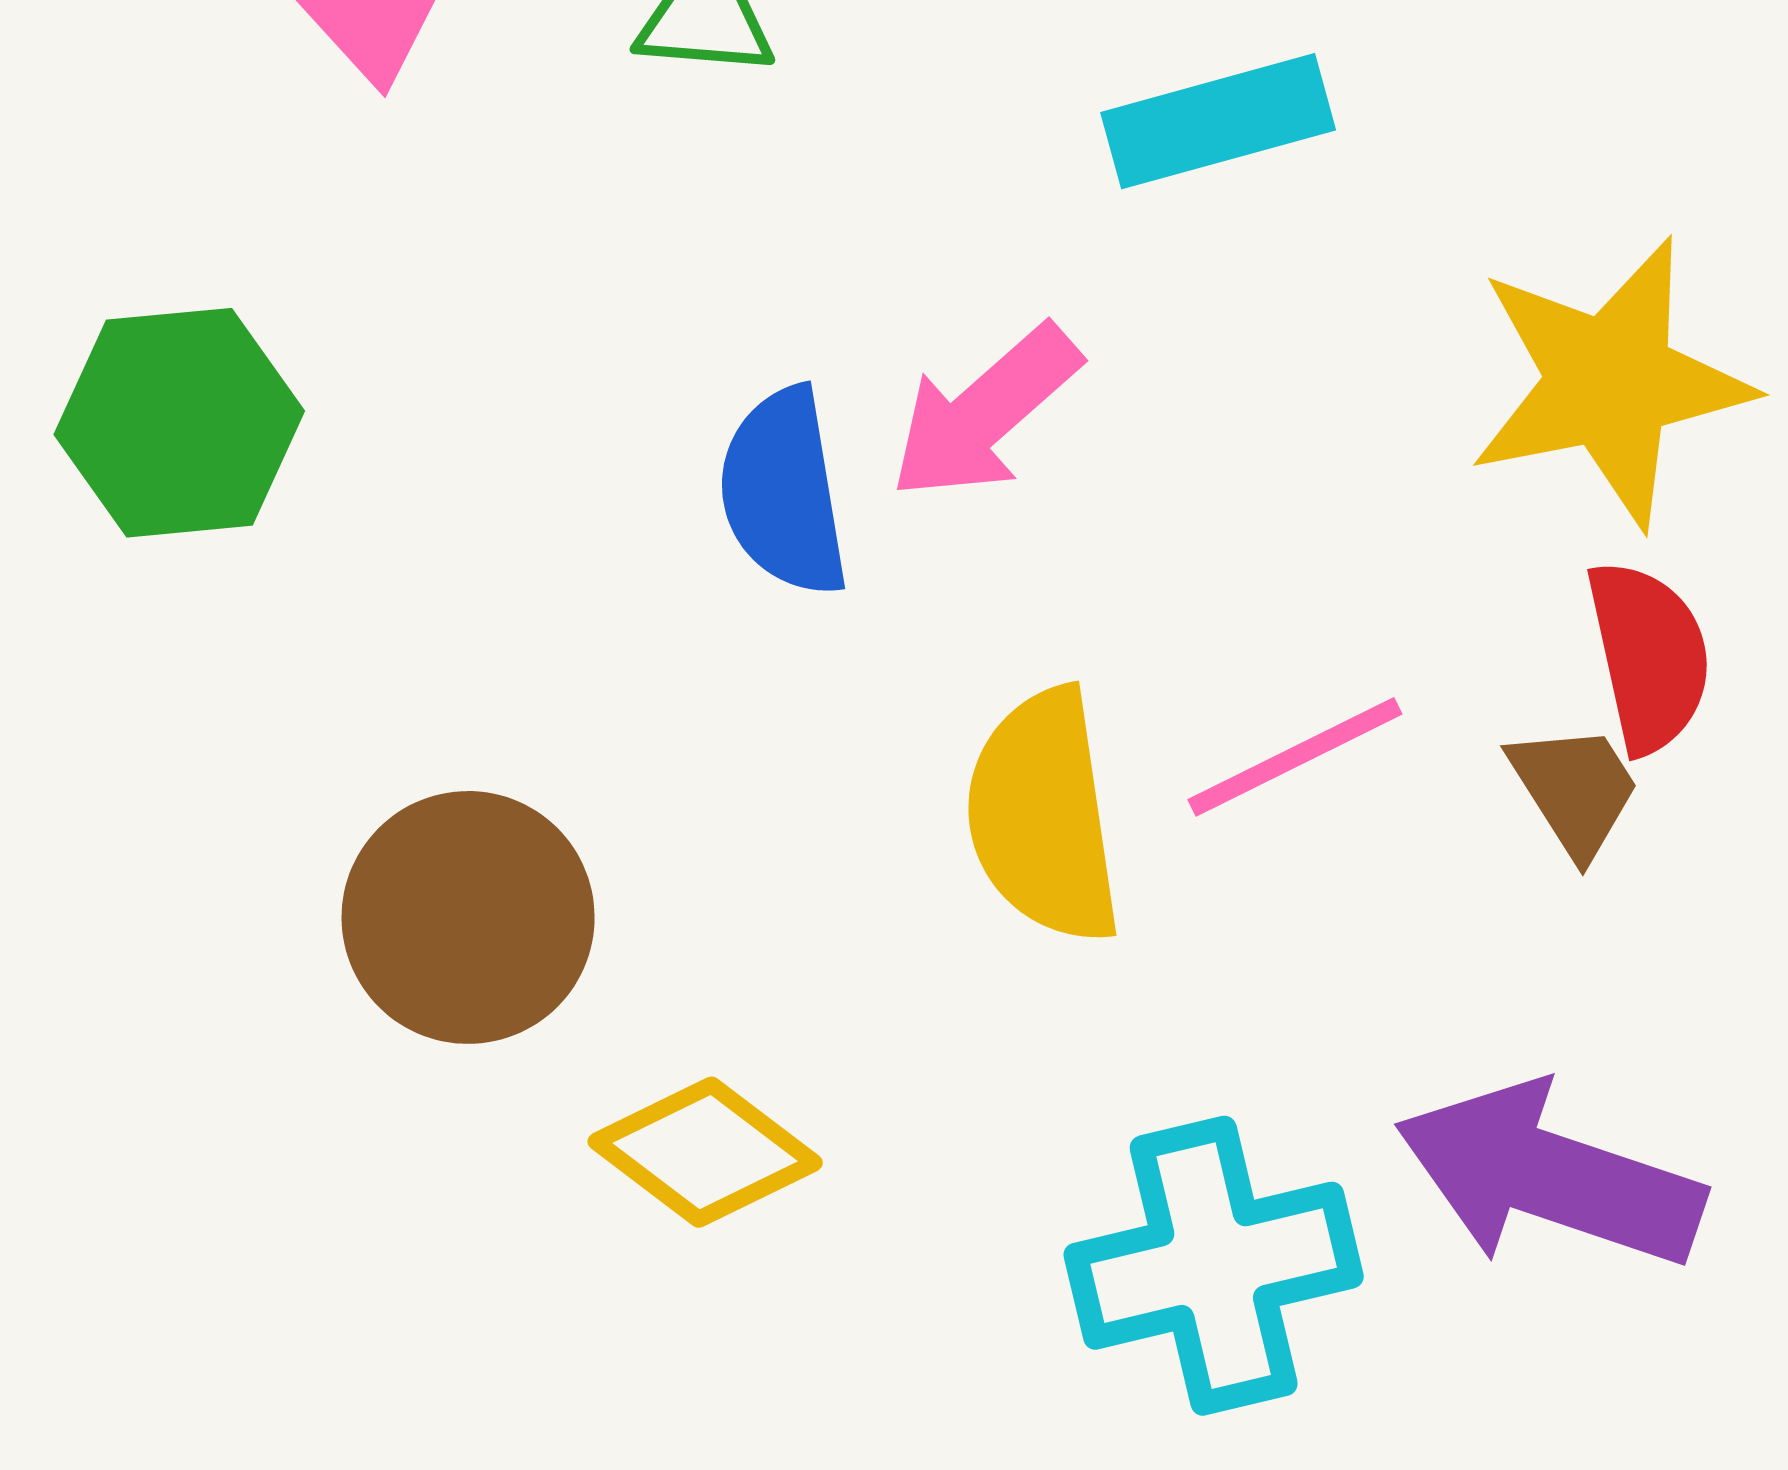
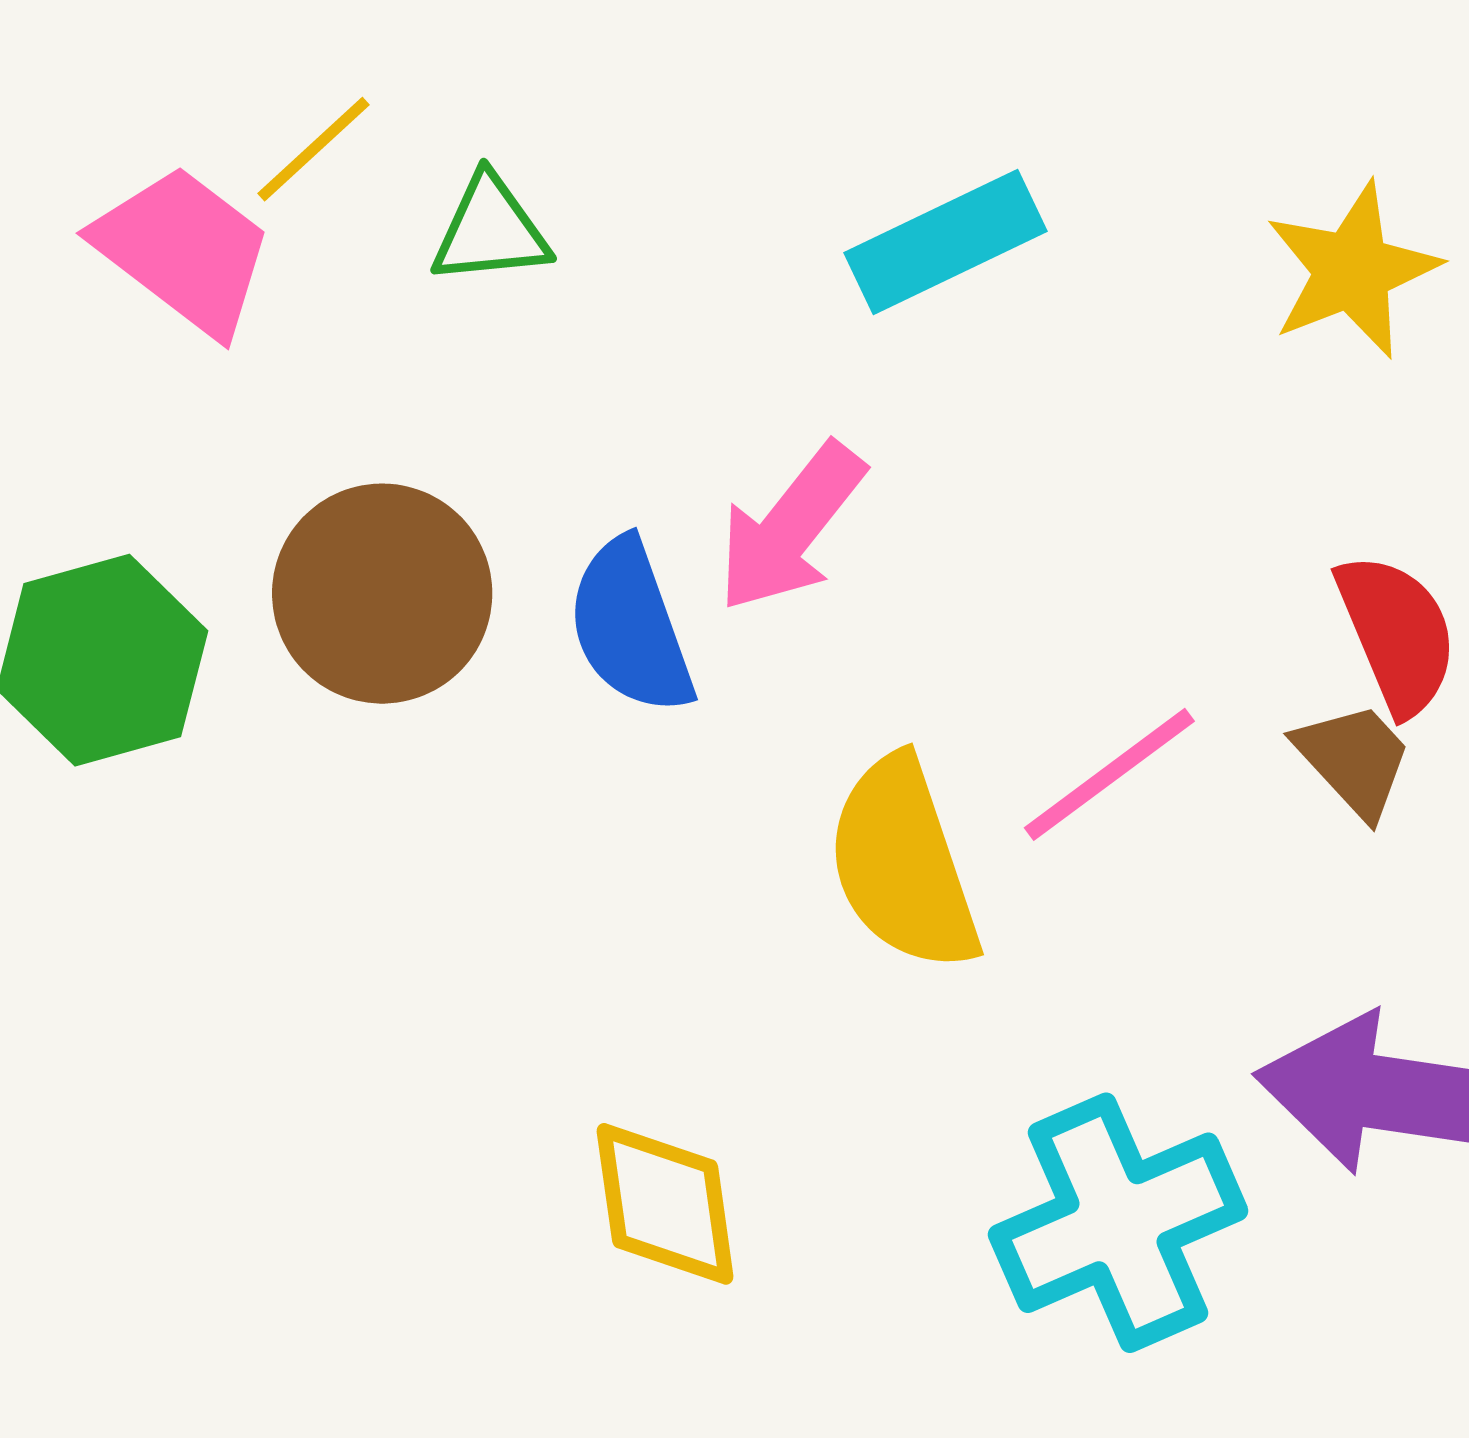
yellow star: (1610, 382) -> (1352, 270), moved, size x0.7
brown circle: (468, 917) -> (382, 594), moved
yellow diamond: (705, 1152) -> (665, 1204), turned 55

